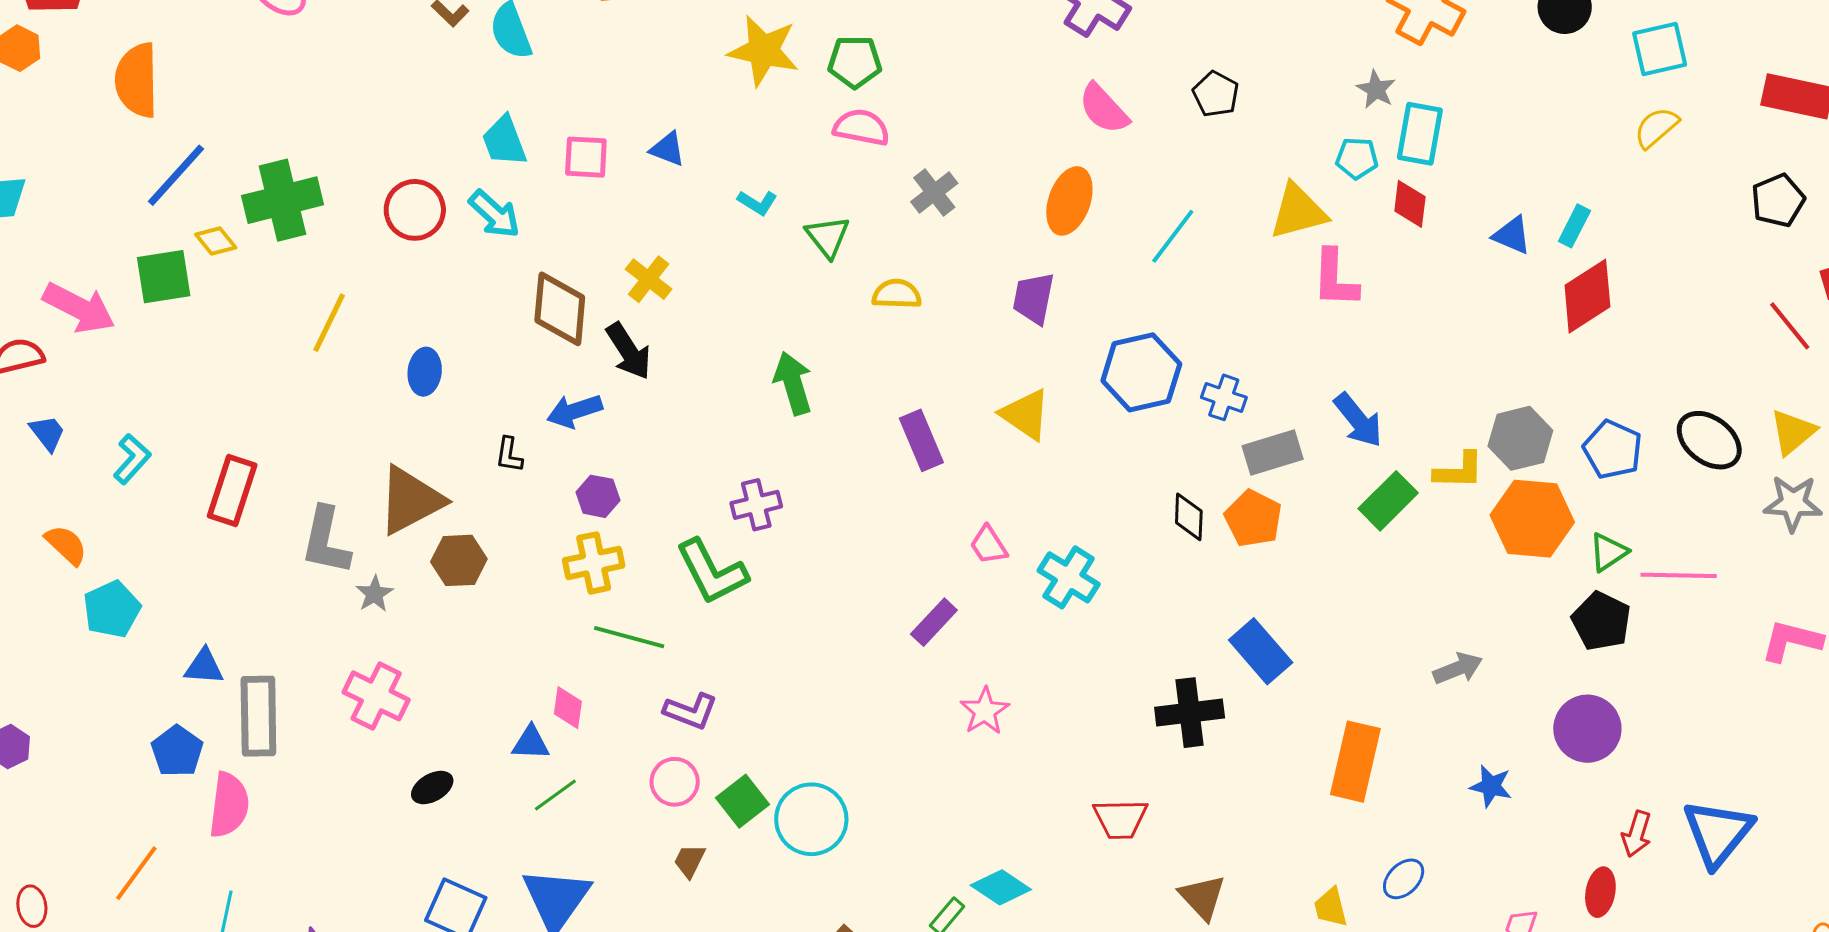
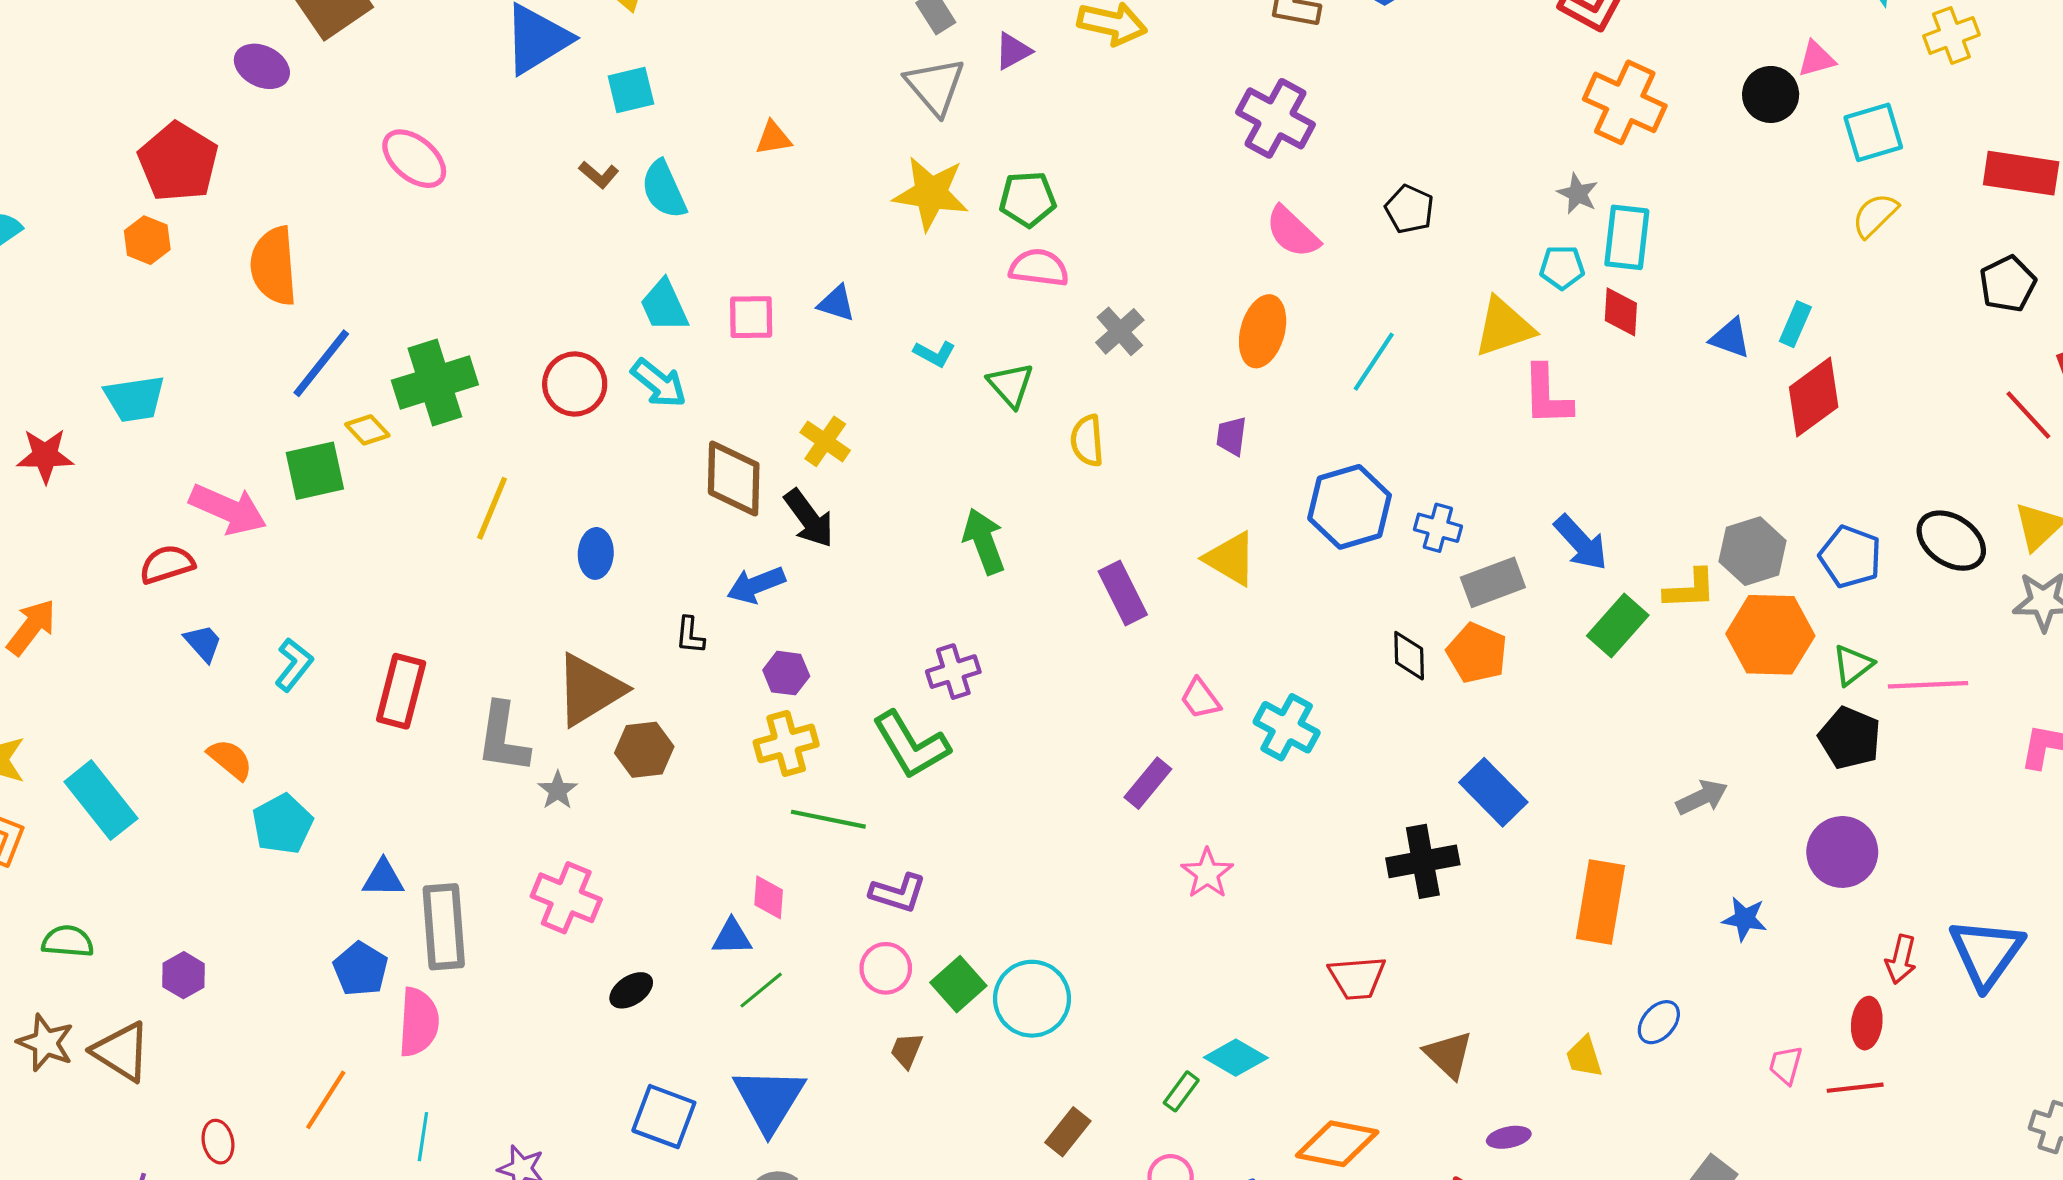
yellow semicircle: (897, 294) -> (1087, 441), turned -93
purple trapezoid: (1034, 298) -> (1231, 436), size x0.7

